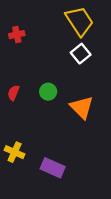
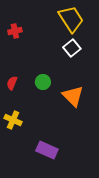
yellow cross: (15, 152) -> (13, 120), moved

